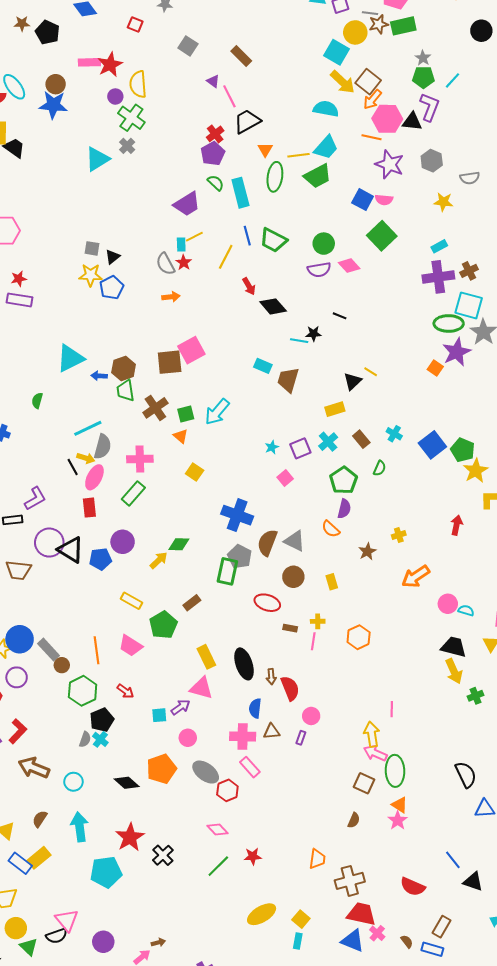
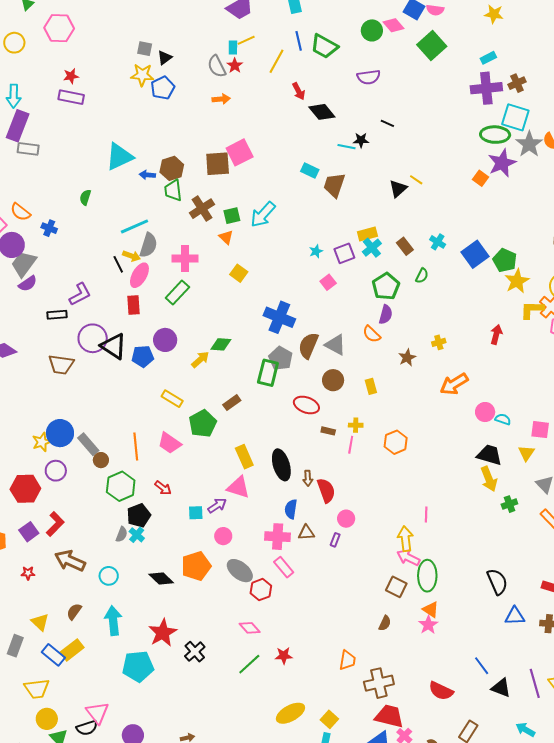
green circle: (324, 244) -> (372, 30), moved
pink diamond: (349, 266) -> (393, 25), moved
yellow rectangle: (335, 409) -> (367, 234), moved

